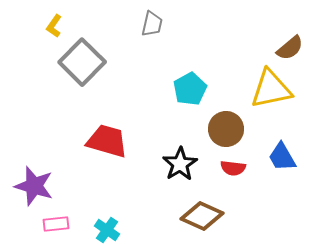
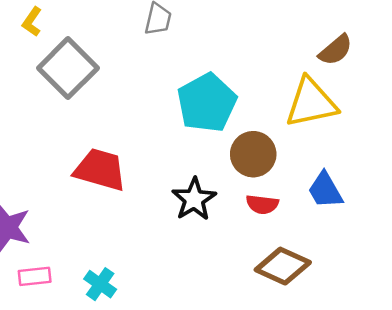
cyan pentagon: (190, 89) -> (207, 103), size x1.4
brown diamond: (202, 216) -> (283, 266), moved

